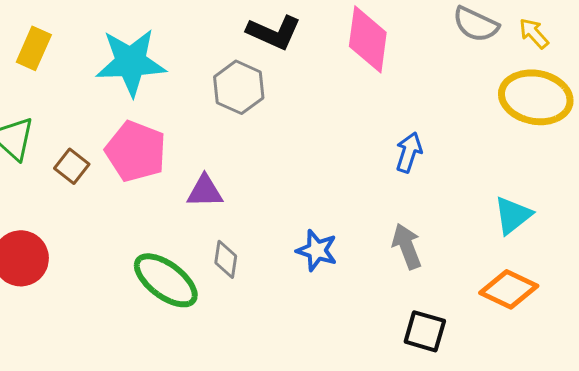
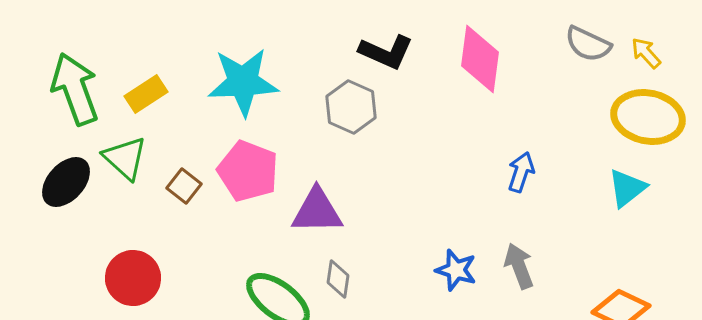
yellow rectangle: (34, 48) -> (146, 94), moved, turned 33
purple triangle: (205, 191) -> (317, 211), size x1.4
cyan triangle: (513, 215) -> (627, 188), moved
blue star: (317, 250) -> (456, 270), moved

